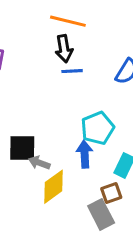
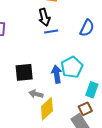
black square: (22, 148) -> (24, 72), moved
blue arrow: (85, 154) -> (57, 74), moved

